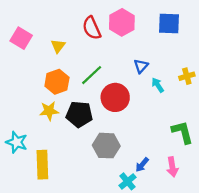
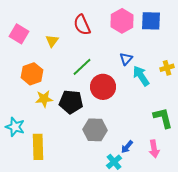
pink hexagon: (122, 22) -> (122, 21), moved
orange hexagon: (57, 82) -> (32, 74), moved
cyan arrow: (158, 85) -> (141, 76), size x1.5

